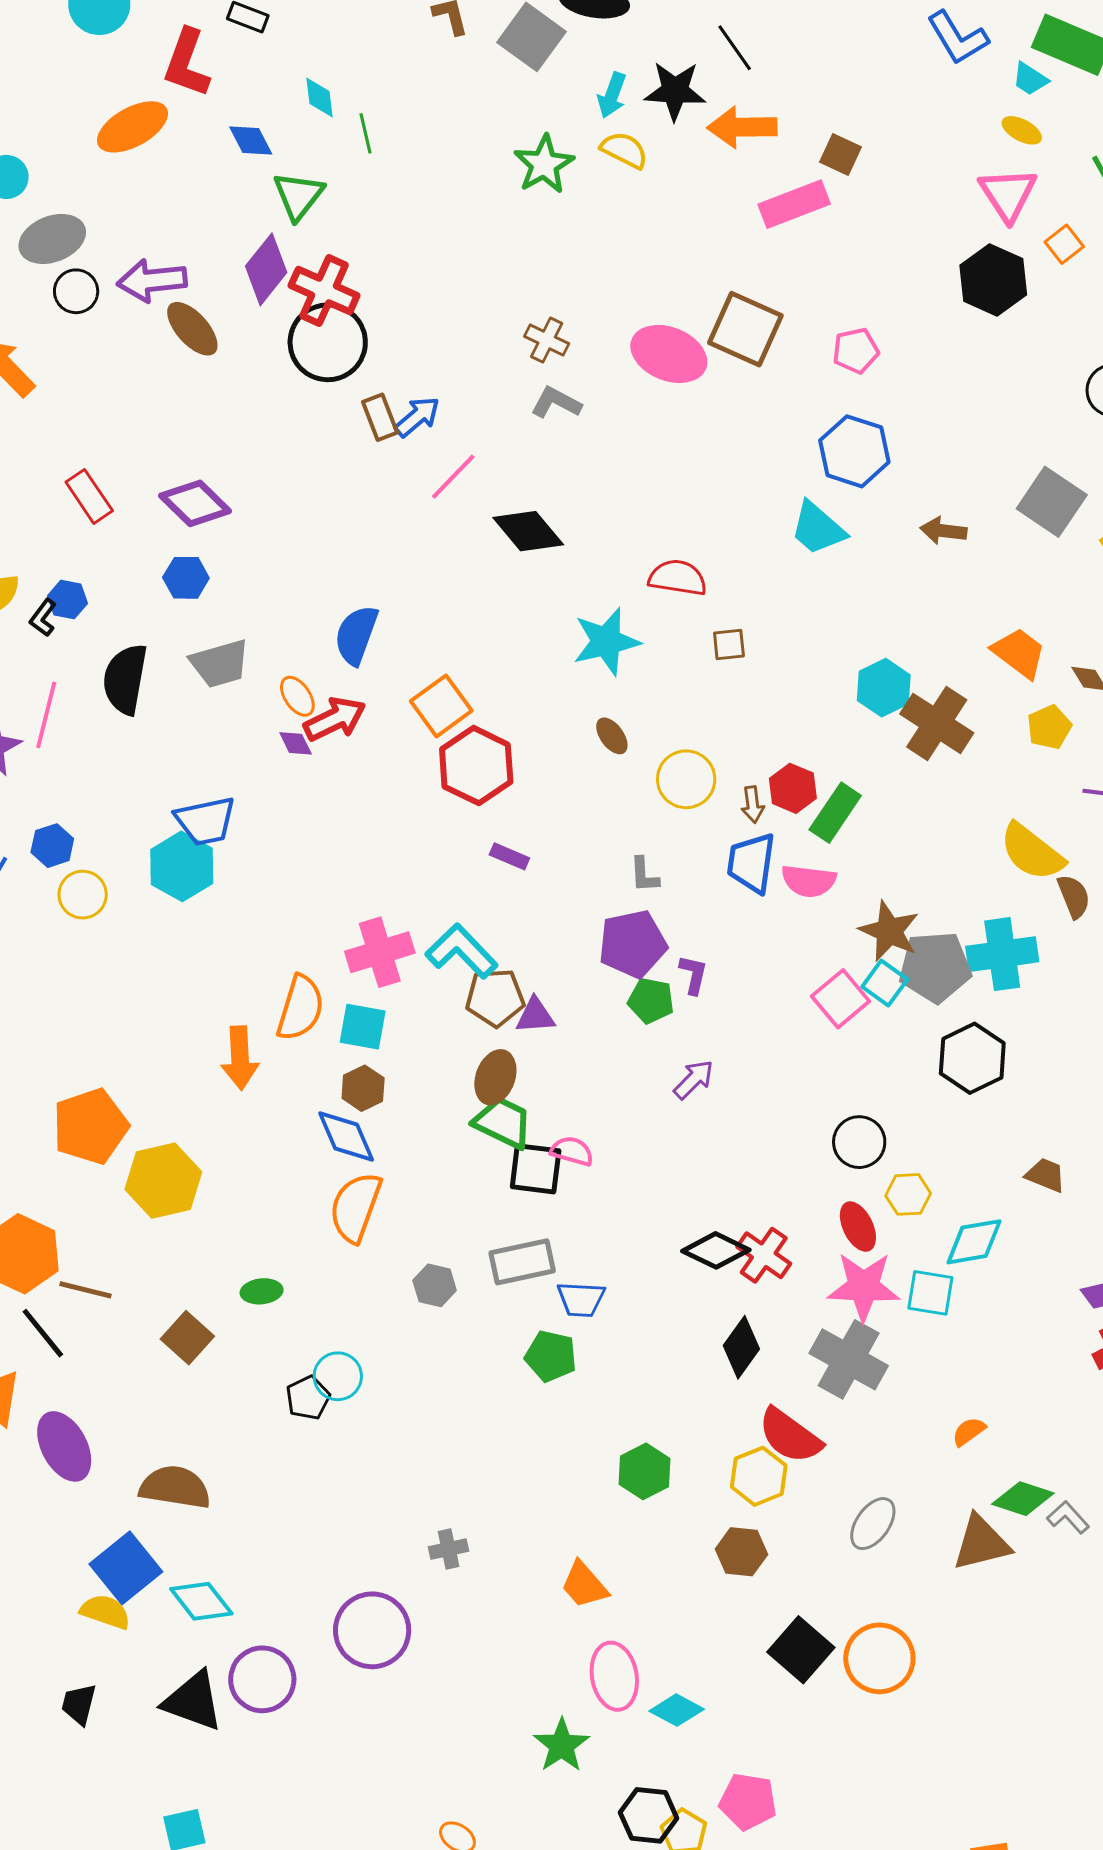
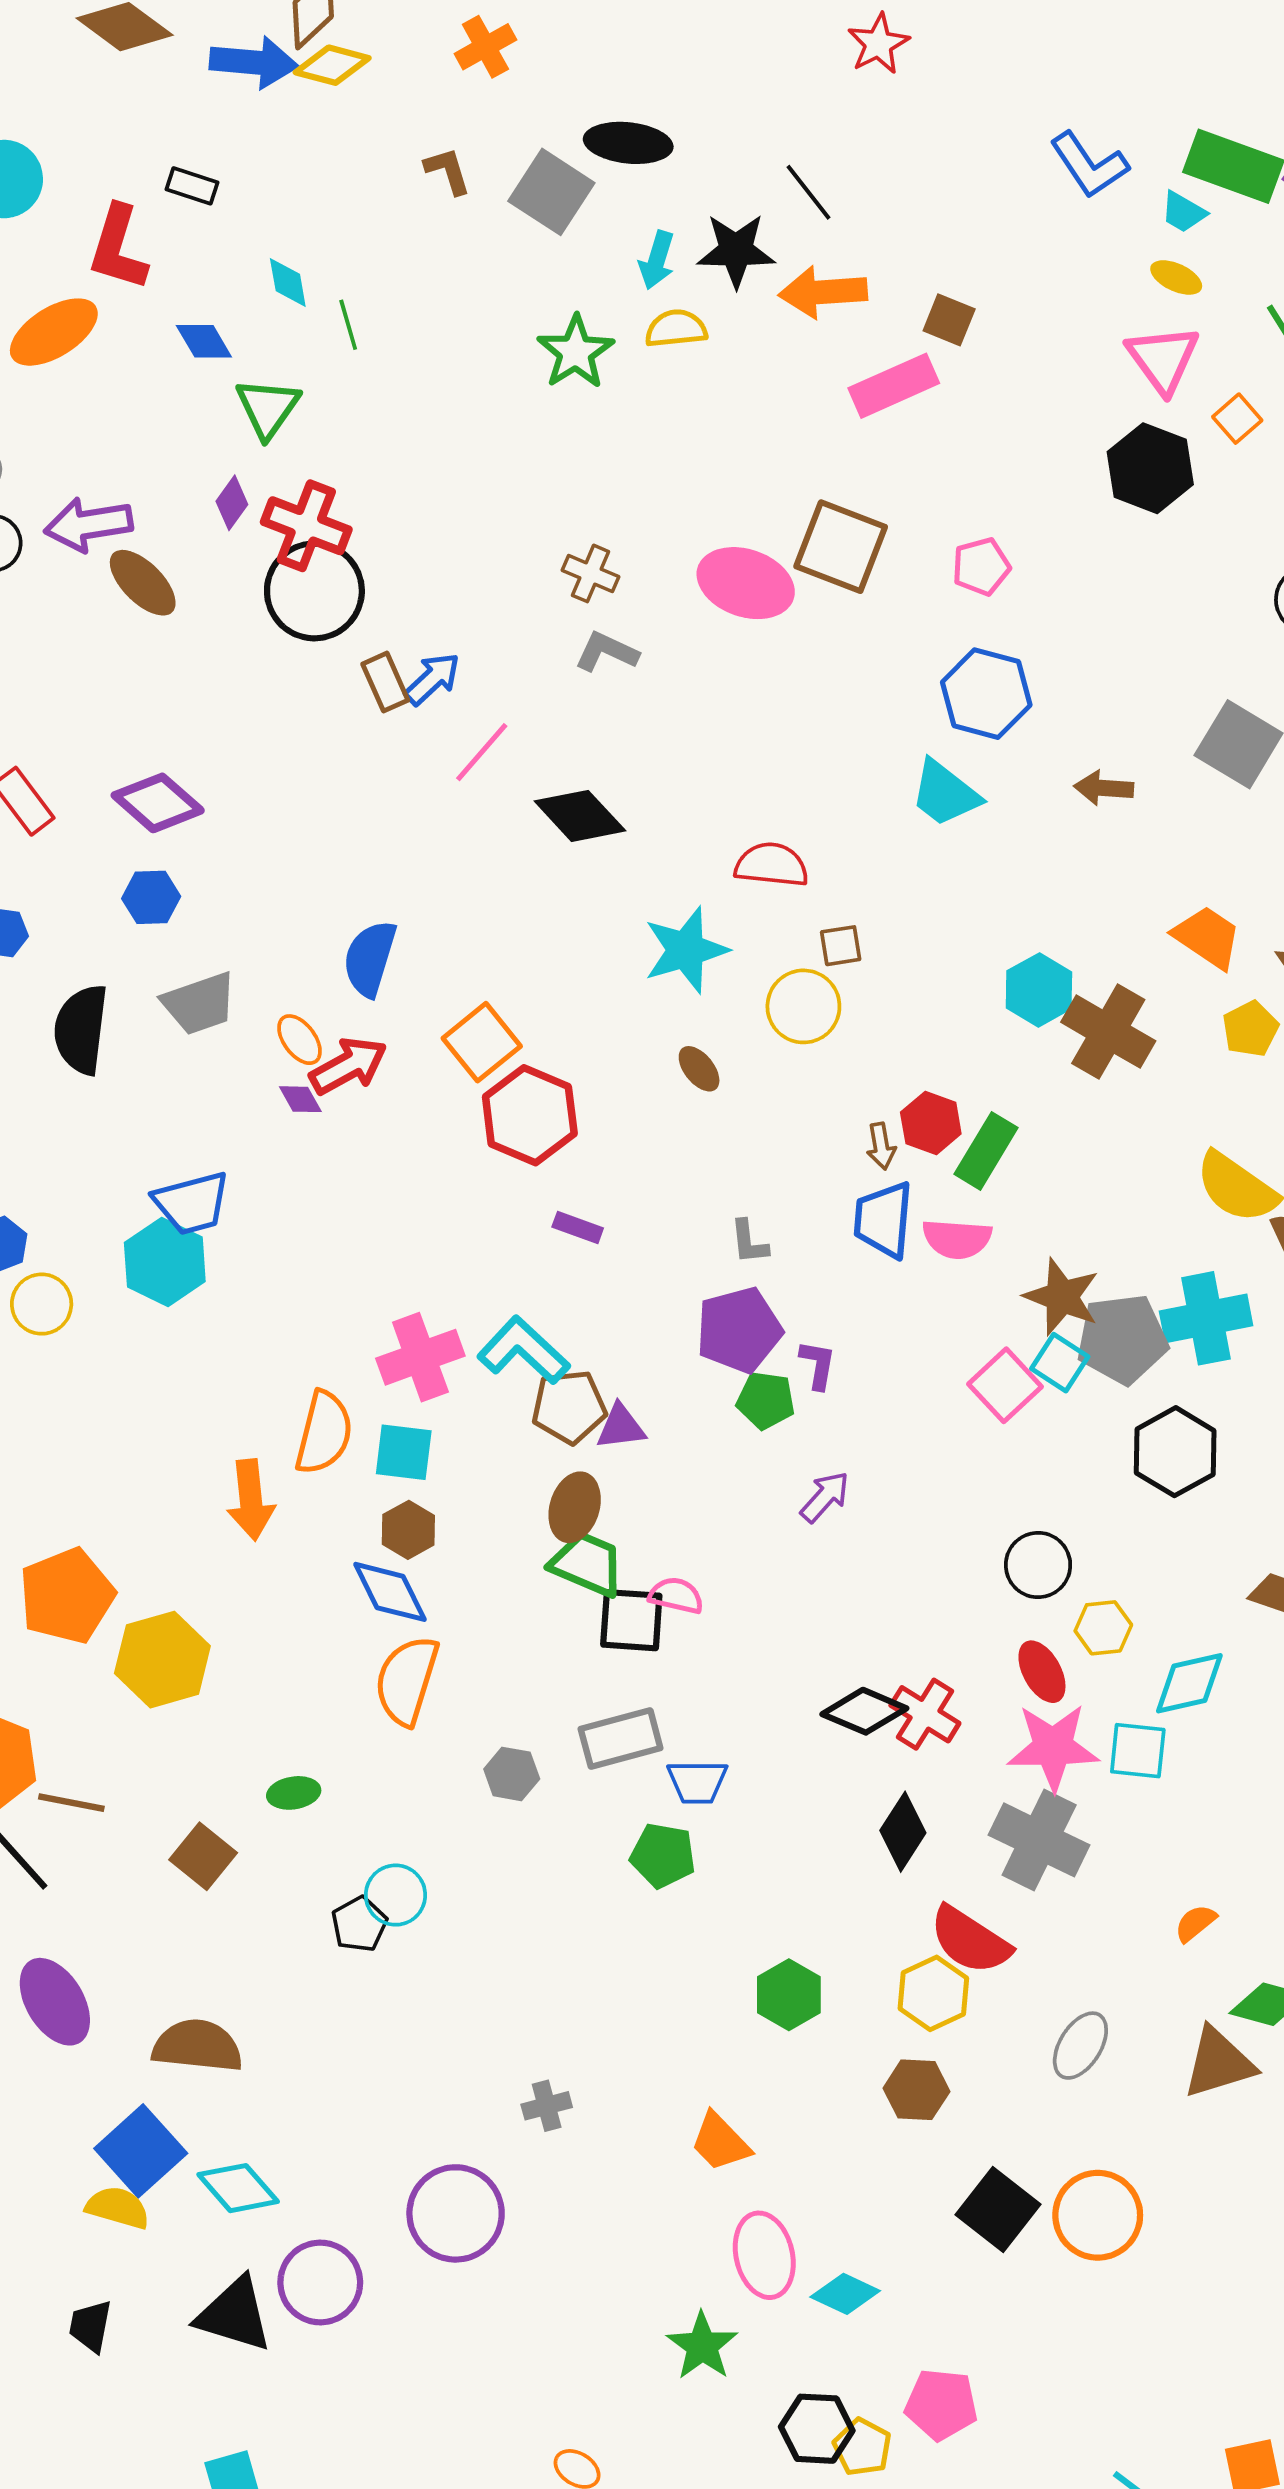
yellow semicircle: (624, 150) -> (676, 329), turned -30
purple diamond: (266, 269) -> (232, 503), size x0.6
yellow circle: (686, 779) -> (803, 1006), moved

